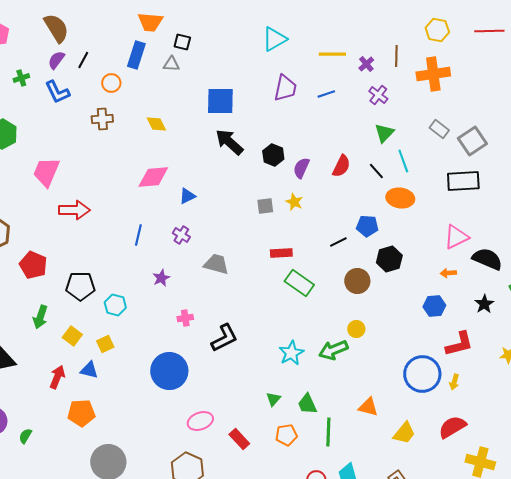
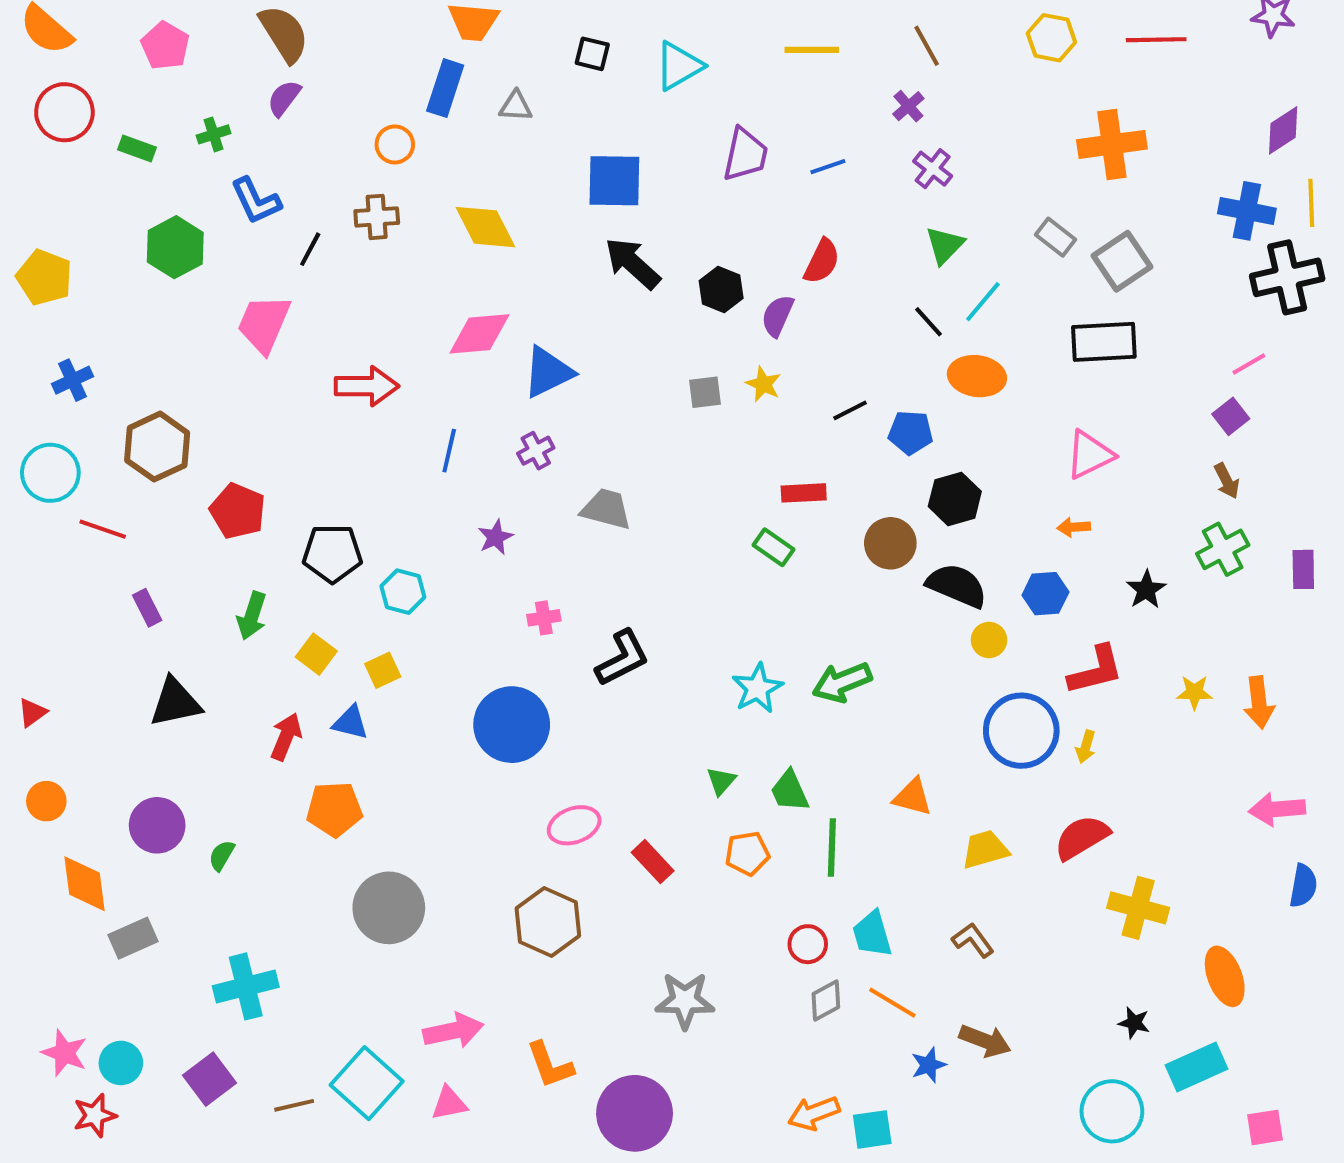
cyan triangle: (274, 39) -> (679, 66), moved
black square: (182, 42) -> (592, 54), moved
yellow line: (332, 54) -> (812, 50), moved
brown line: (396, 56) -> (927, 46), moved, turned -30
black line: (83, 60) -> (310, 249), moved
orange cross: (433, 74) -> (1112, 144), moved
blue L-shape: (57, 92) -> (256, 201), moved
yellow diamond: (156, 124) -> (485, 227), size x1.5
cyan line: (403, 161) -> (983, 302), turned 60
red semicircle: (341, 166) -> (822, 261), moved
blue triangle: (187, 196) -> (548, 372), size x1.6
red arrow: (74, 210) -> (367, 386), moved
purple cross: (181, 235) -> (536, 451), turned 30
black line: (338, 242) -> (850, 410), moved
red rectangle: (281, 253) -> (804, 493), moved
black semicircle: (487, 259) -> (957, 586), moved
green rectangle: (299, 283) -> (774, 547), size x0.7
yellow circle: (356, 329) -> (989, 640), moved
yellow trapezoid: (404, 433) -> (985, 849), turned -145

